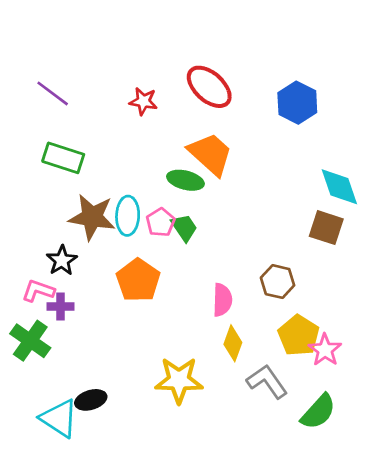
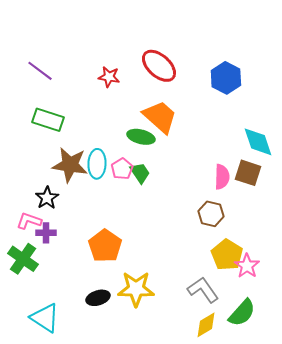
orange pentagon: (138, 280) -> (105, 246), moved
pink semicircle: (222, 300) -> (222, 177), moved
yellow diamond: (233, 343) -> (206, 325), moved, turned 40
black ellipse: (91, 400) -> (98, 298), moved

